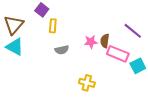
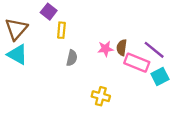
purple line: (133, 31) -> (154, 50), moved
gray semicircle: (62, 50) -> (72, 58), turned -64

